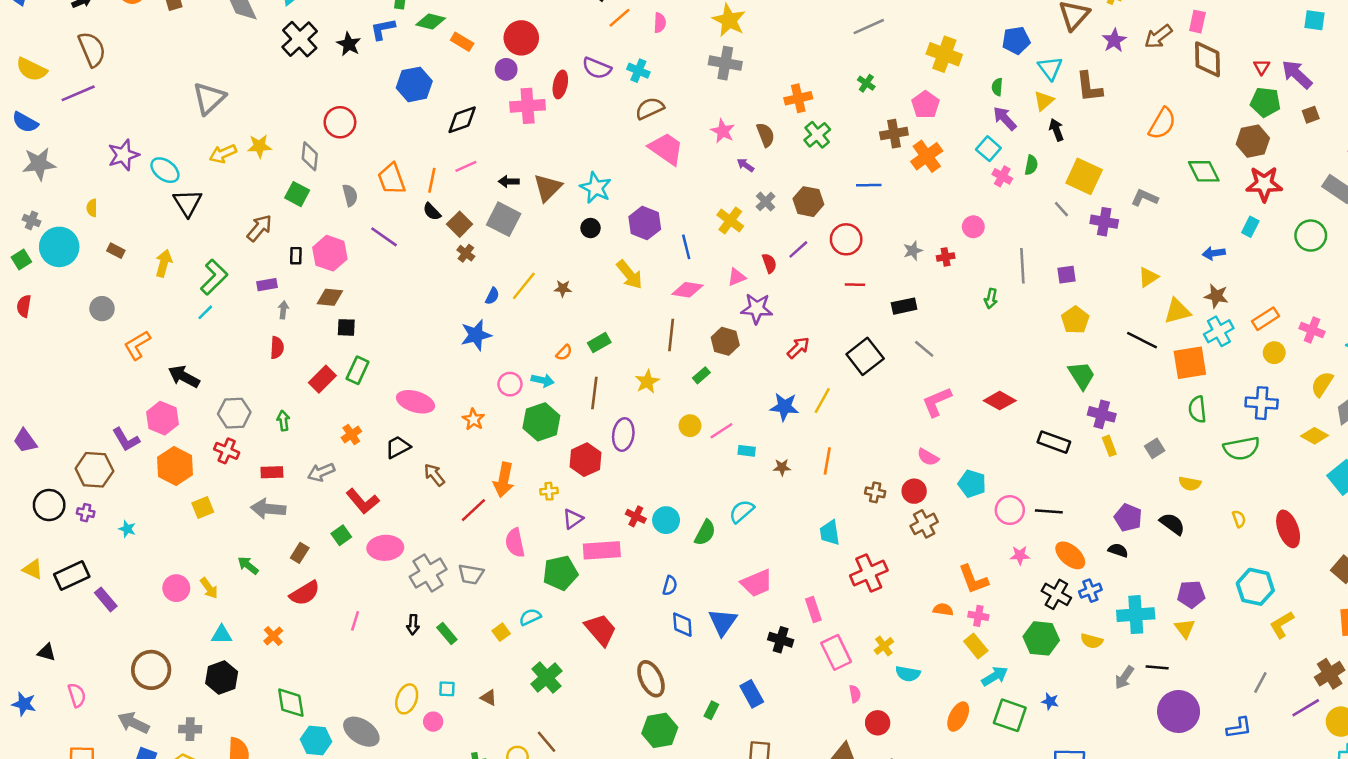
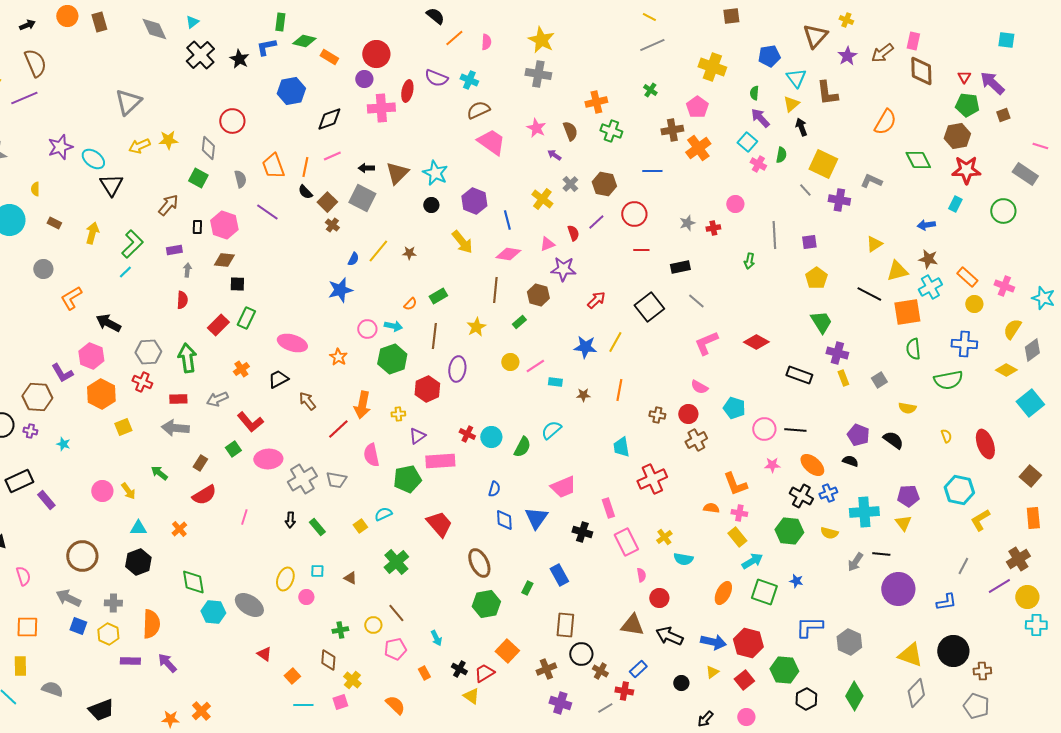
green cross: (817, 135) -> (611, 131), turned -30
orange rectangle: (1265, 319) -> (967, 277), turned 75
green arrow: (283, 421) -> (187, 358), size x1.8

